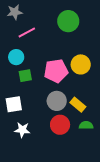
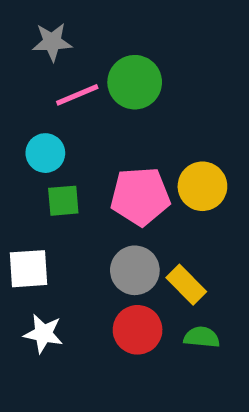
green circle: (68, 21) -> (135, 82), moved

